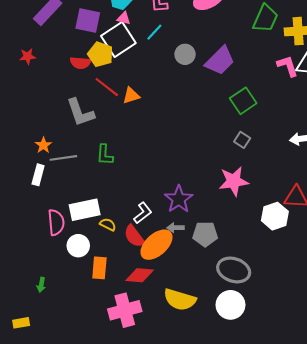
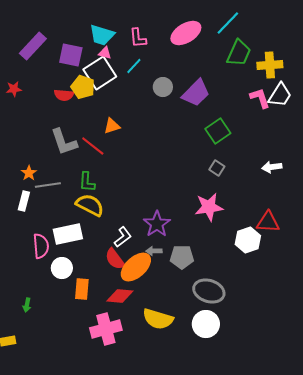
red line: (107, 87) -> (93, 146), moved
yellow semicircle: (108, 225) -> (90, 205), moved, size x1.8

